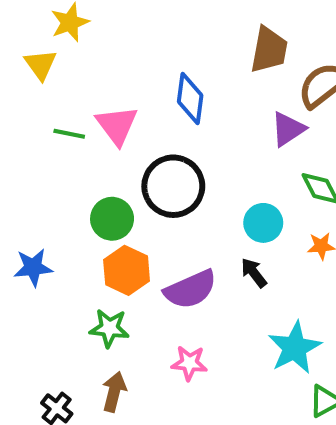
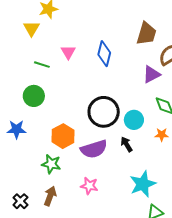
pink triangle: (117, 125) -> (68, 52), moved, size x0.7
black circle: (173, 186) -> (104, 112), moved
green circle: (112, 219) -> (34, 96), moved

